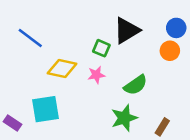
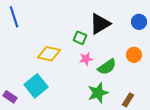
blue line: (30, 38) -> (14, 17), moved, turned 35
orange circle: (170, 51) -> (134, 55), moved
pink star: (96, 75) -> (86, 59), moved
cyan square: (46, 109) -> (36, 86), turned -30

